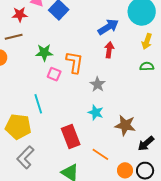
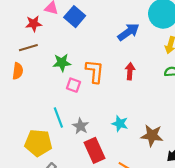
red arrow: (109, 50) -> (130, 71), moved
gray star: (98, 84) -> (81, 126), moved

